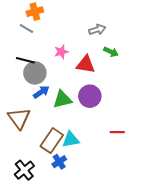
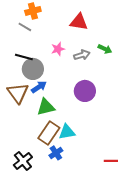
gray arrow: (97, 30) -> (82, 55), moved
red triangle: (86, 64) -> (79, 22), moved
green triangle: (62, 99) -> (46, 107), moved
brown triangle: (19, 118) -> (18, 93), moved
red line: (117, 132) -> (111, 161), moved

